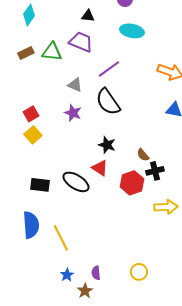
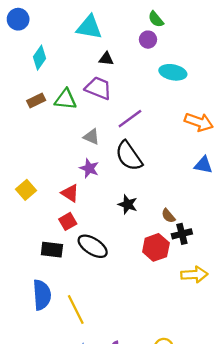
cyan ellipse: (132, 31) -> (173, 72), moved
red square: (31, 114) -> (68, 221), moved
yellow square: (33, 135) -> (26, 190), moved
red triangle: (100, 168) -> (70, 193), moved

